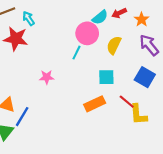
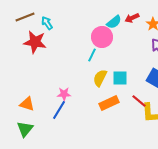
yellow semicircle: (114, 45) -> (100, 78), moved
pink star: (47, 77) -> (64, 94), moved
blue line: (22, 117) -> (59, 110), moved

